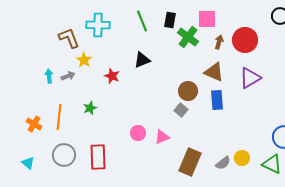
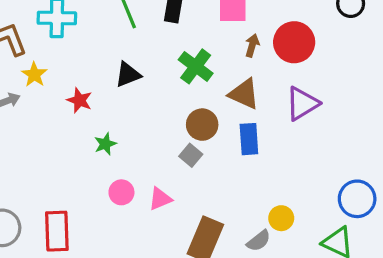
green cross: (188, 37) -> (196, 66), moved
green star: (90, 108) -> (105, 144), moved
yellow circle: (242, 158) -> (281, 218), moved

